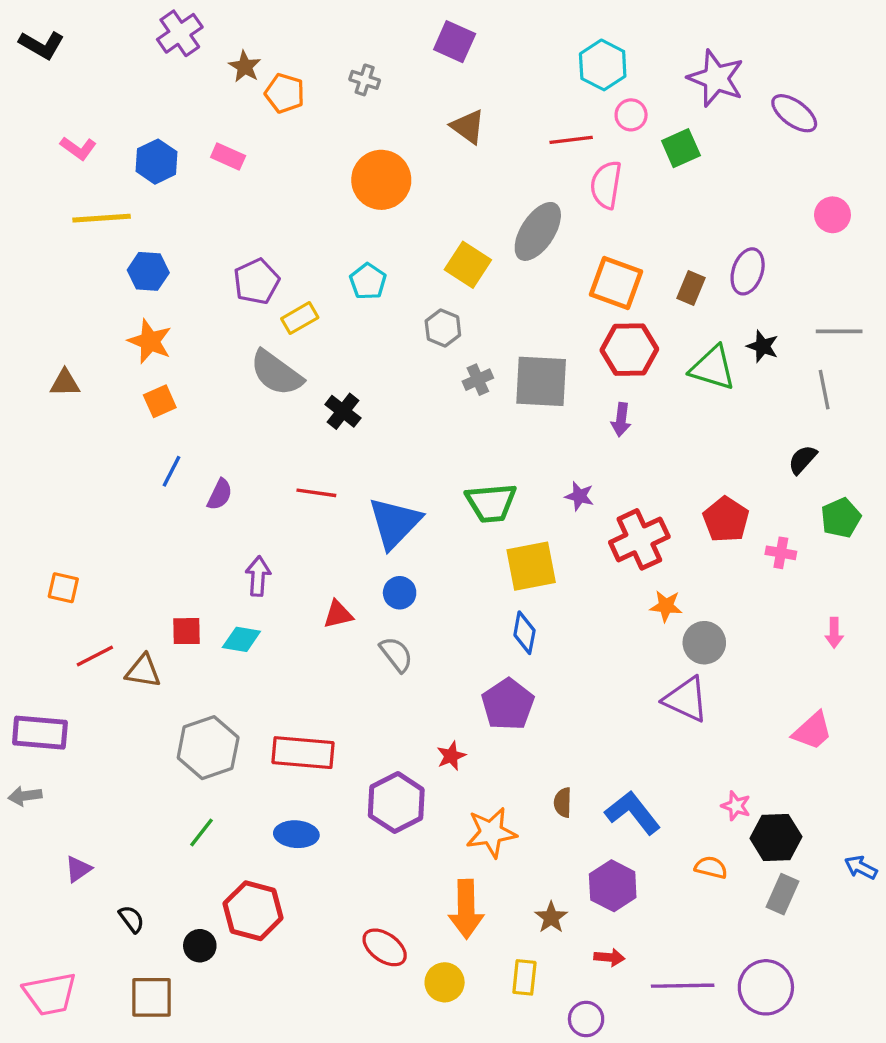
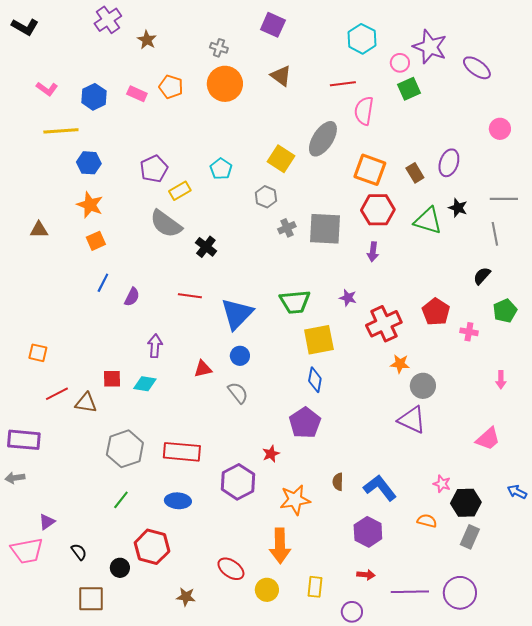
orange pentagon: (285, 93) -> (171, 87), moved
pink circle: (631, 115) -> (400, 63), moved
orange circle: (381, 180) -> (225, 84), moved
brown rectangle: (691, 288) -> (415, 173), turned -54
blue arrow: (861, 867) -> (517, 492), moved
brown star: (551, 917) -> (186, 597), moved, turned -30
pink trapezoid: (50, 994) -> (27, 551), moved

